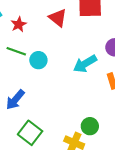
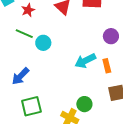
cyan arrow: (85, 64) -> (85, 61), moved
green square: (30, 133) -> (31, 106), turned 35

